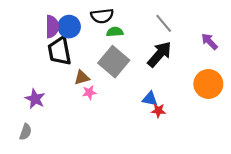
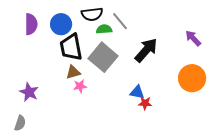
gray line: (164, 23) -> (120, 21), moved
purple semicircle: (52, 27) -> (31, 24), moved
black trapezoid: (60, 51) -> (71, 47), moved

